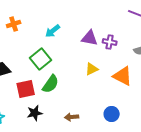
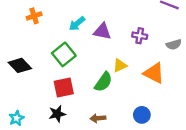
purple triangle: (90, 38) -> (102, 31), moved
green semicircle: (51, 84) -> (103, 82), moved
red square: (26, 89) -> (64, 87), moved

